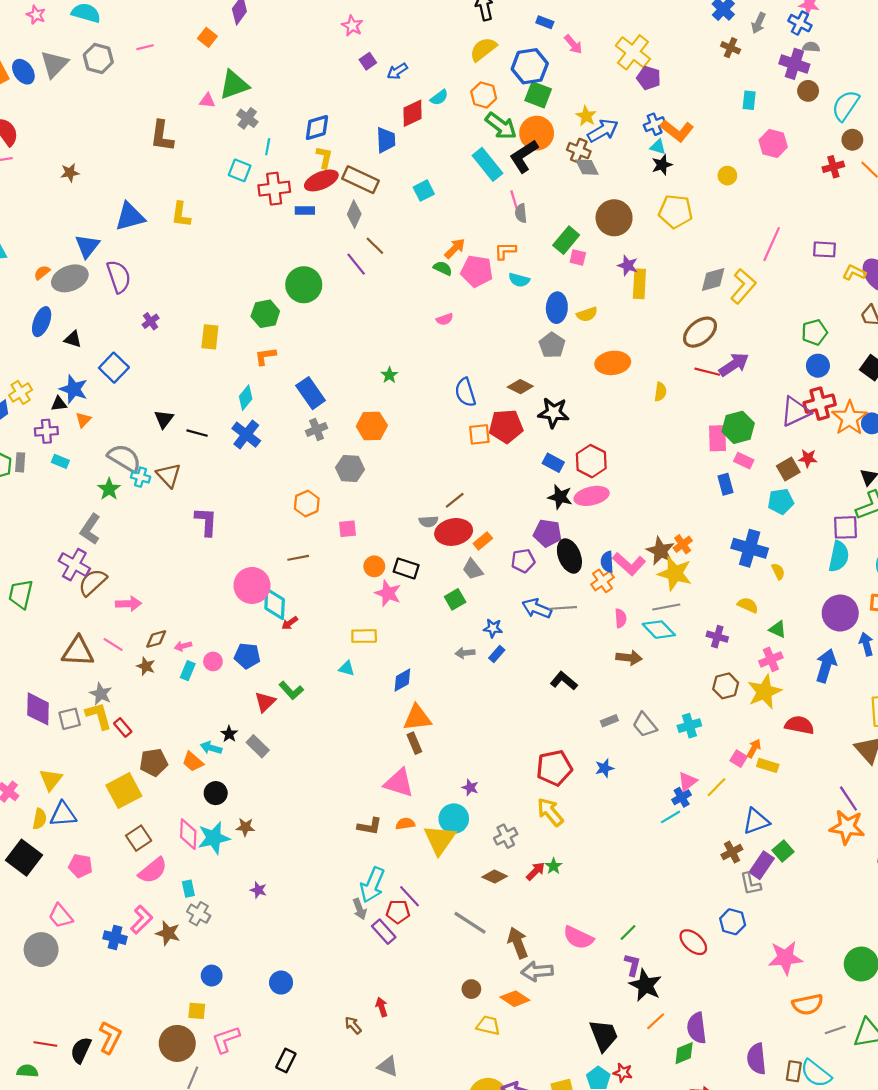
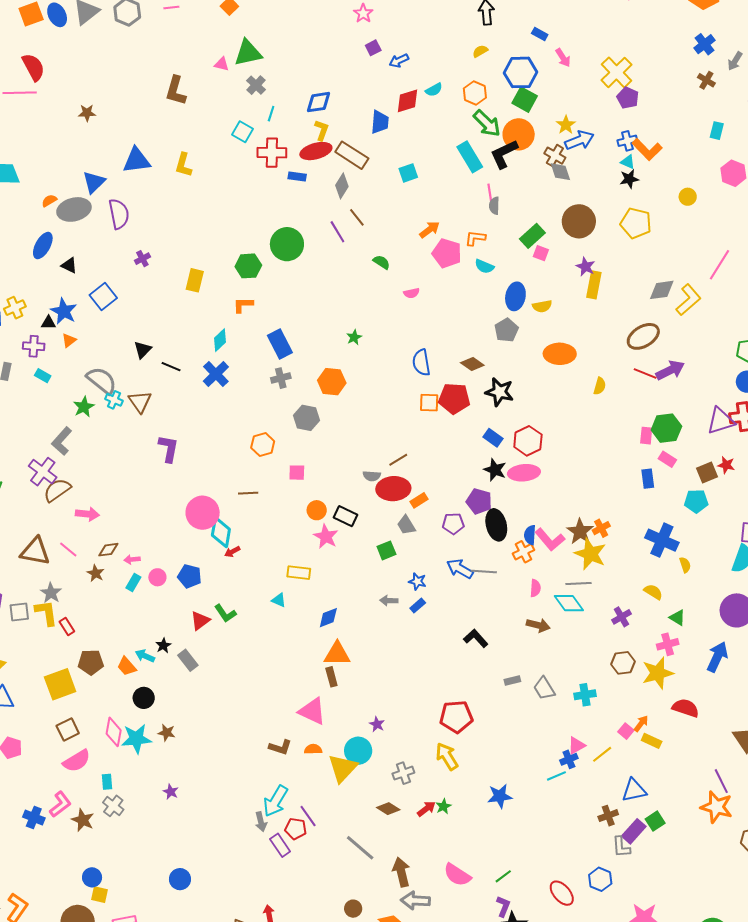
yellow semicircle: (483, 49) -> (480, 51), size x0.6
green semicircle: (443, 268) -> (381, 262), moved
pink rectangle: (717, 438) -> (646, 436), size x0.7
purple cross: (717, 637) -> (621, 617), turned 36
blue star: (604, 768) -> (500, 796), moved, size x1.4
blue circle: (212, 976) -> (92, 877), moved

